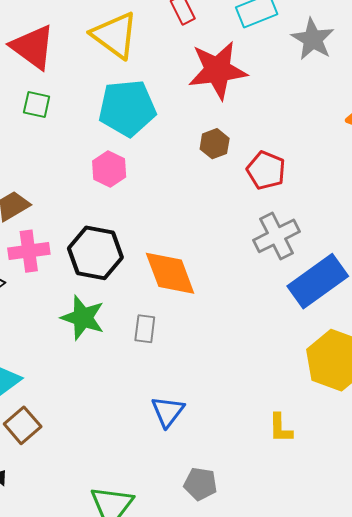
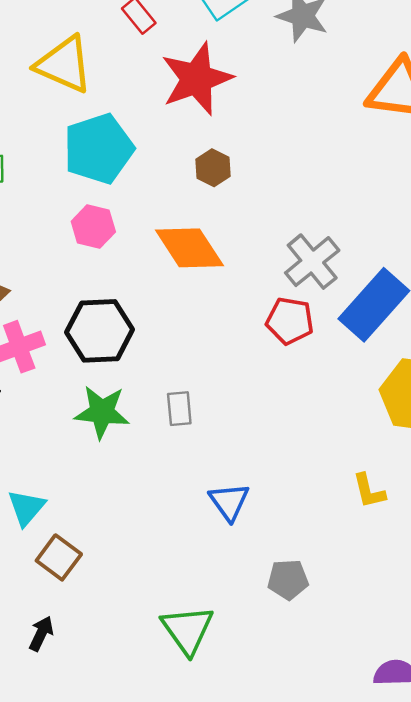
red pentagon: (266, 170) -> (290, 321), moved
orange diamond: (170, 273) -> (189, 248), moved

